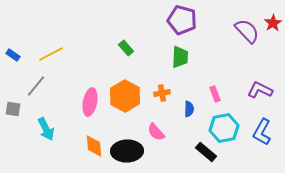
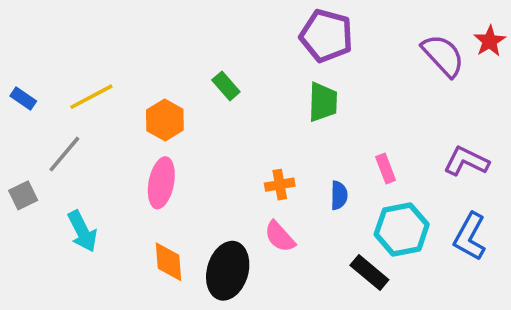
orange cross: (162, 93) -> (280, 185), moved
orange hexagon: (125, 96) -> (165, 120), moved, size x0.7
gray square: (13, 109) -> (23, 195), turned -35
black ellipse: (127, 151) -> (228, 271), turned -72

